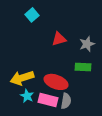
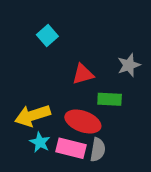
cyan square: (32, 15) -> (47, 36), moved
red triangle: (59, 39) -> (83, 74), moved
green rectangle: (83, 67) -> (110, 99), moved

